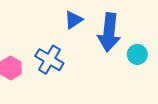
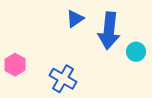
blue cross: (49, 60) -> (63, 79), moved

